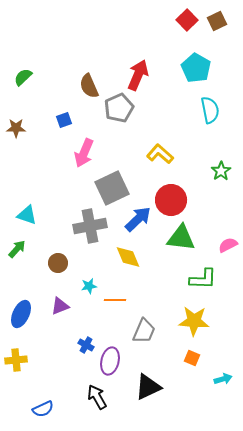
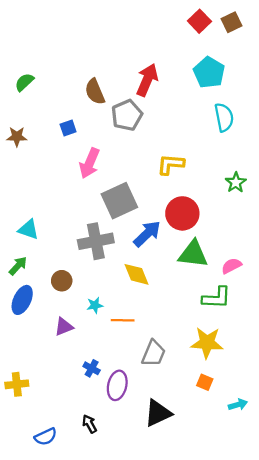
yellow L-shape: (160, 154) -> (171, 164), turned -36
pink semicircle: (228, 245) -> (231, 266), moved
blue ellipse: (21, 314) -> (22, 300), moved
black arrow: (97, 397) -> (89, 424), moved, size x0.7

